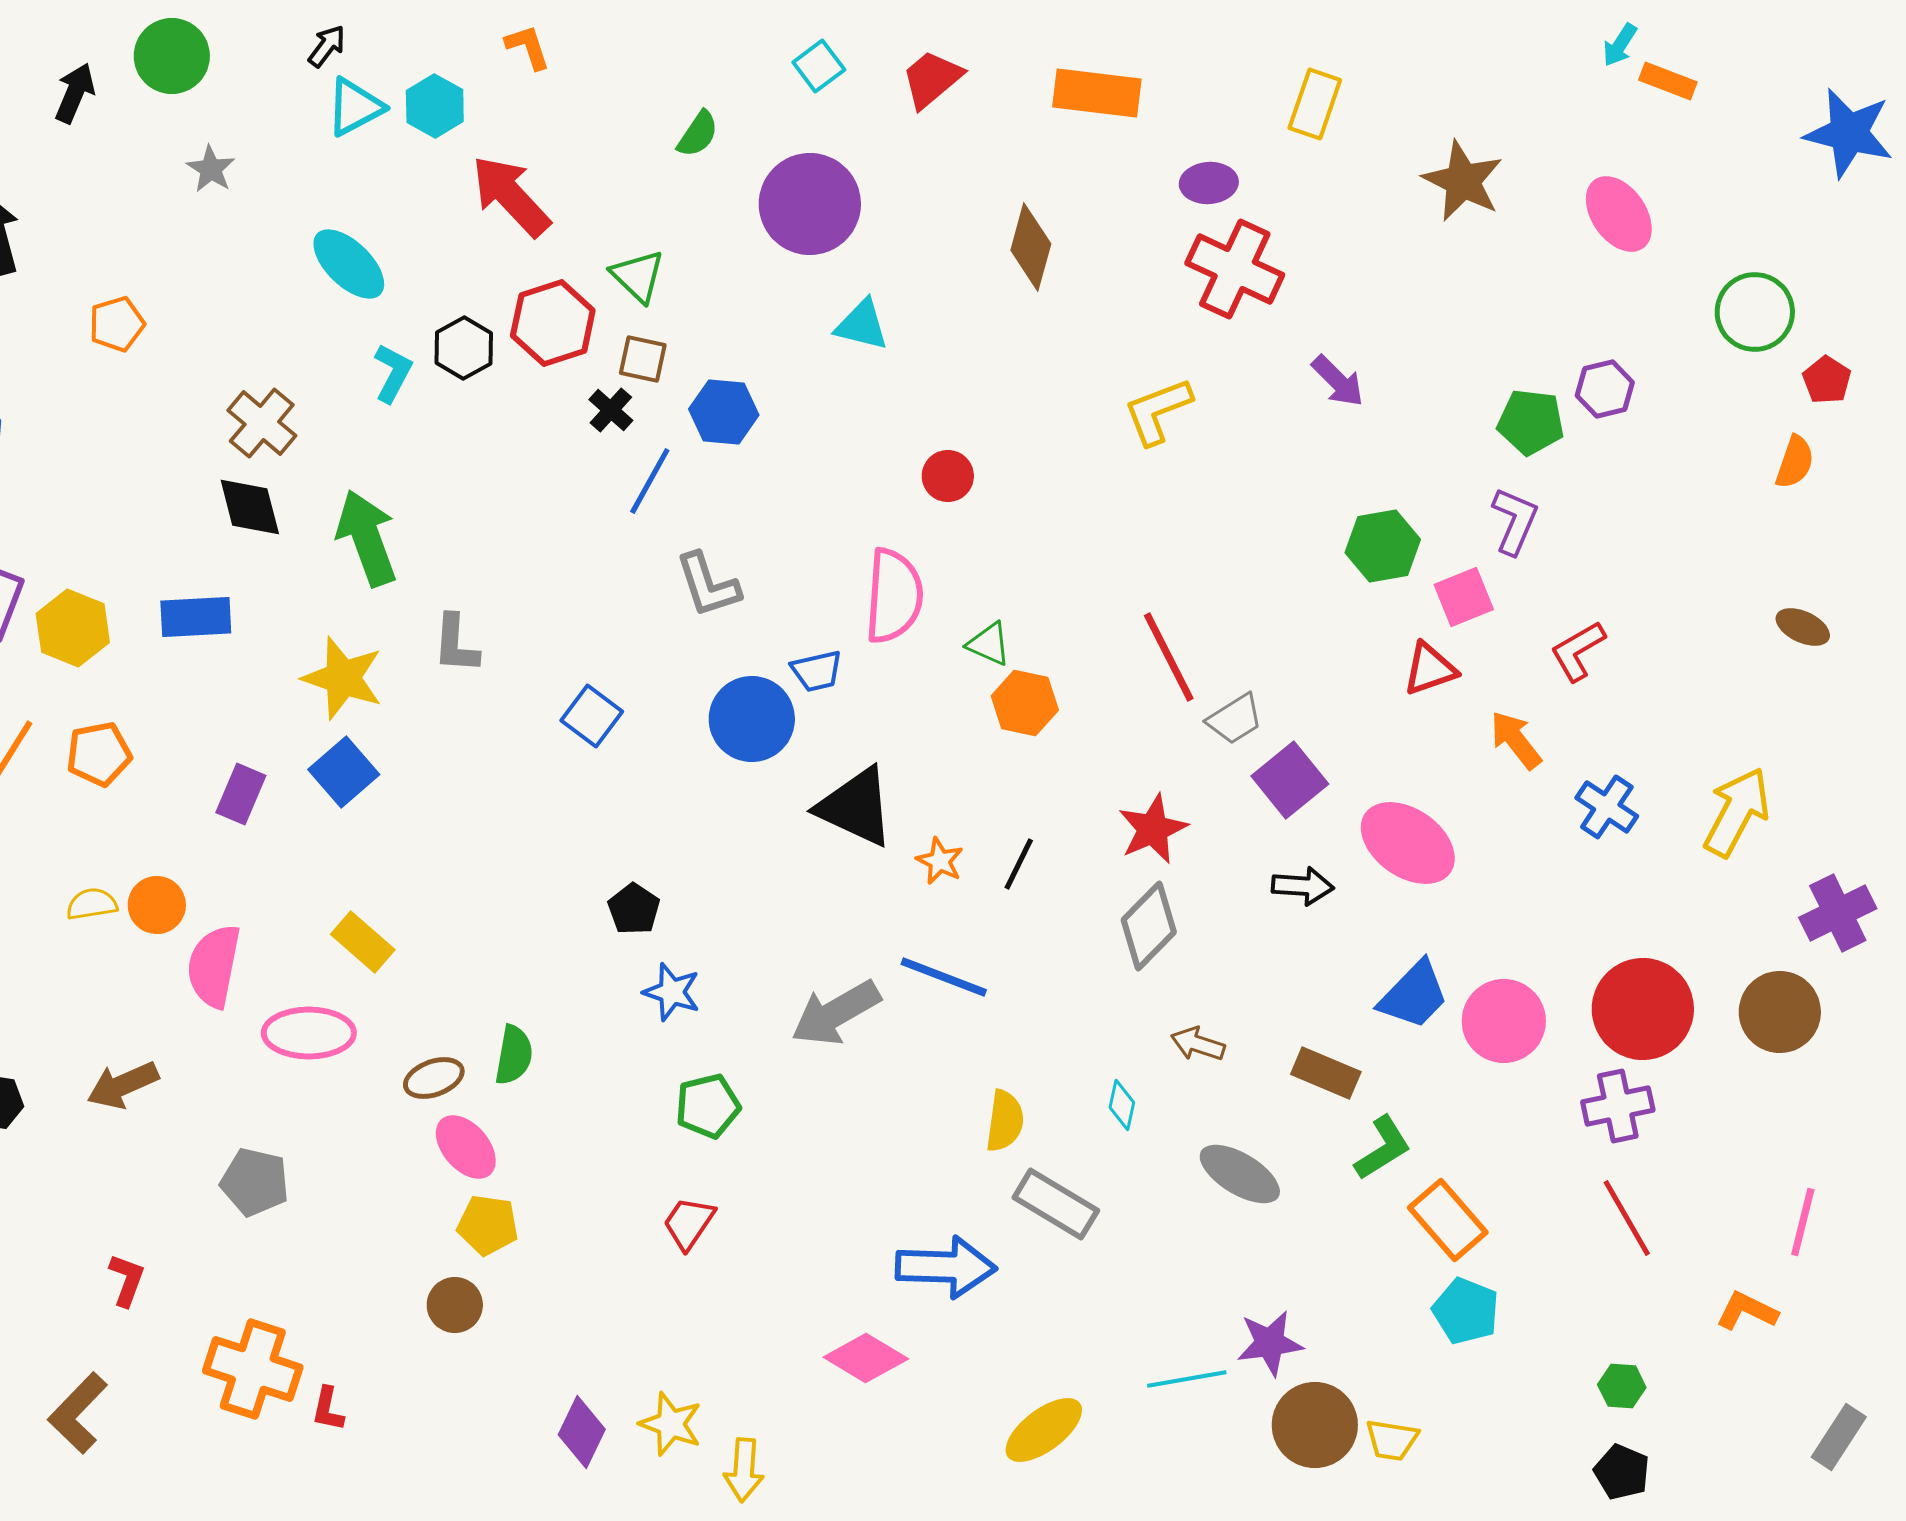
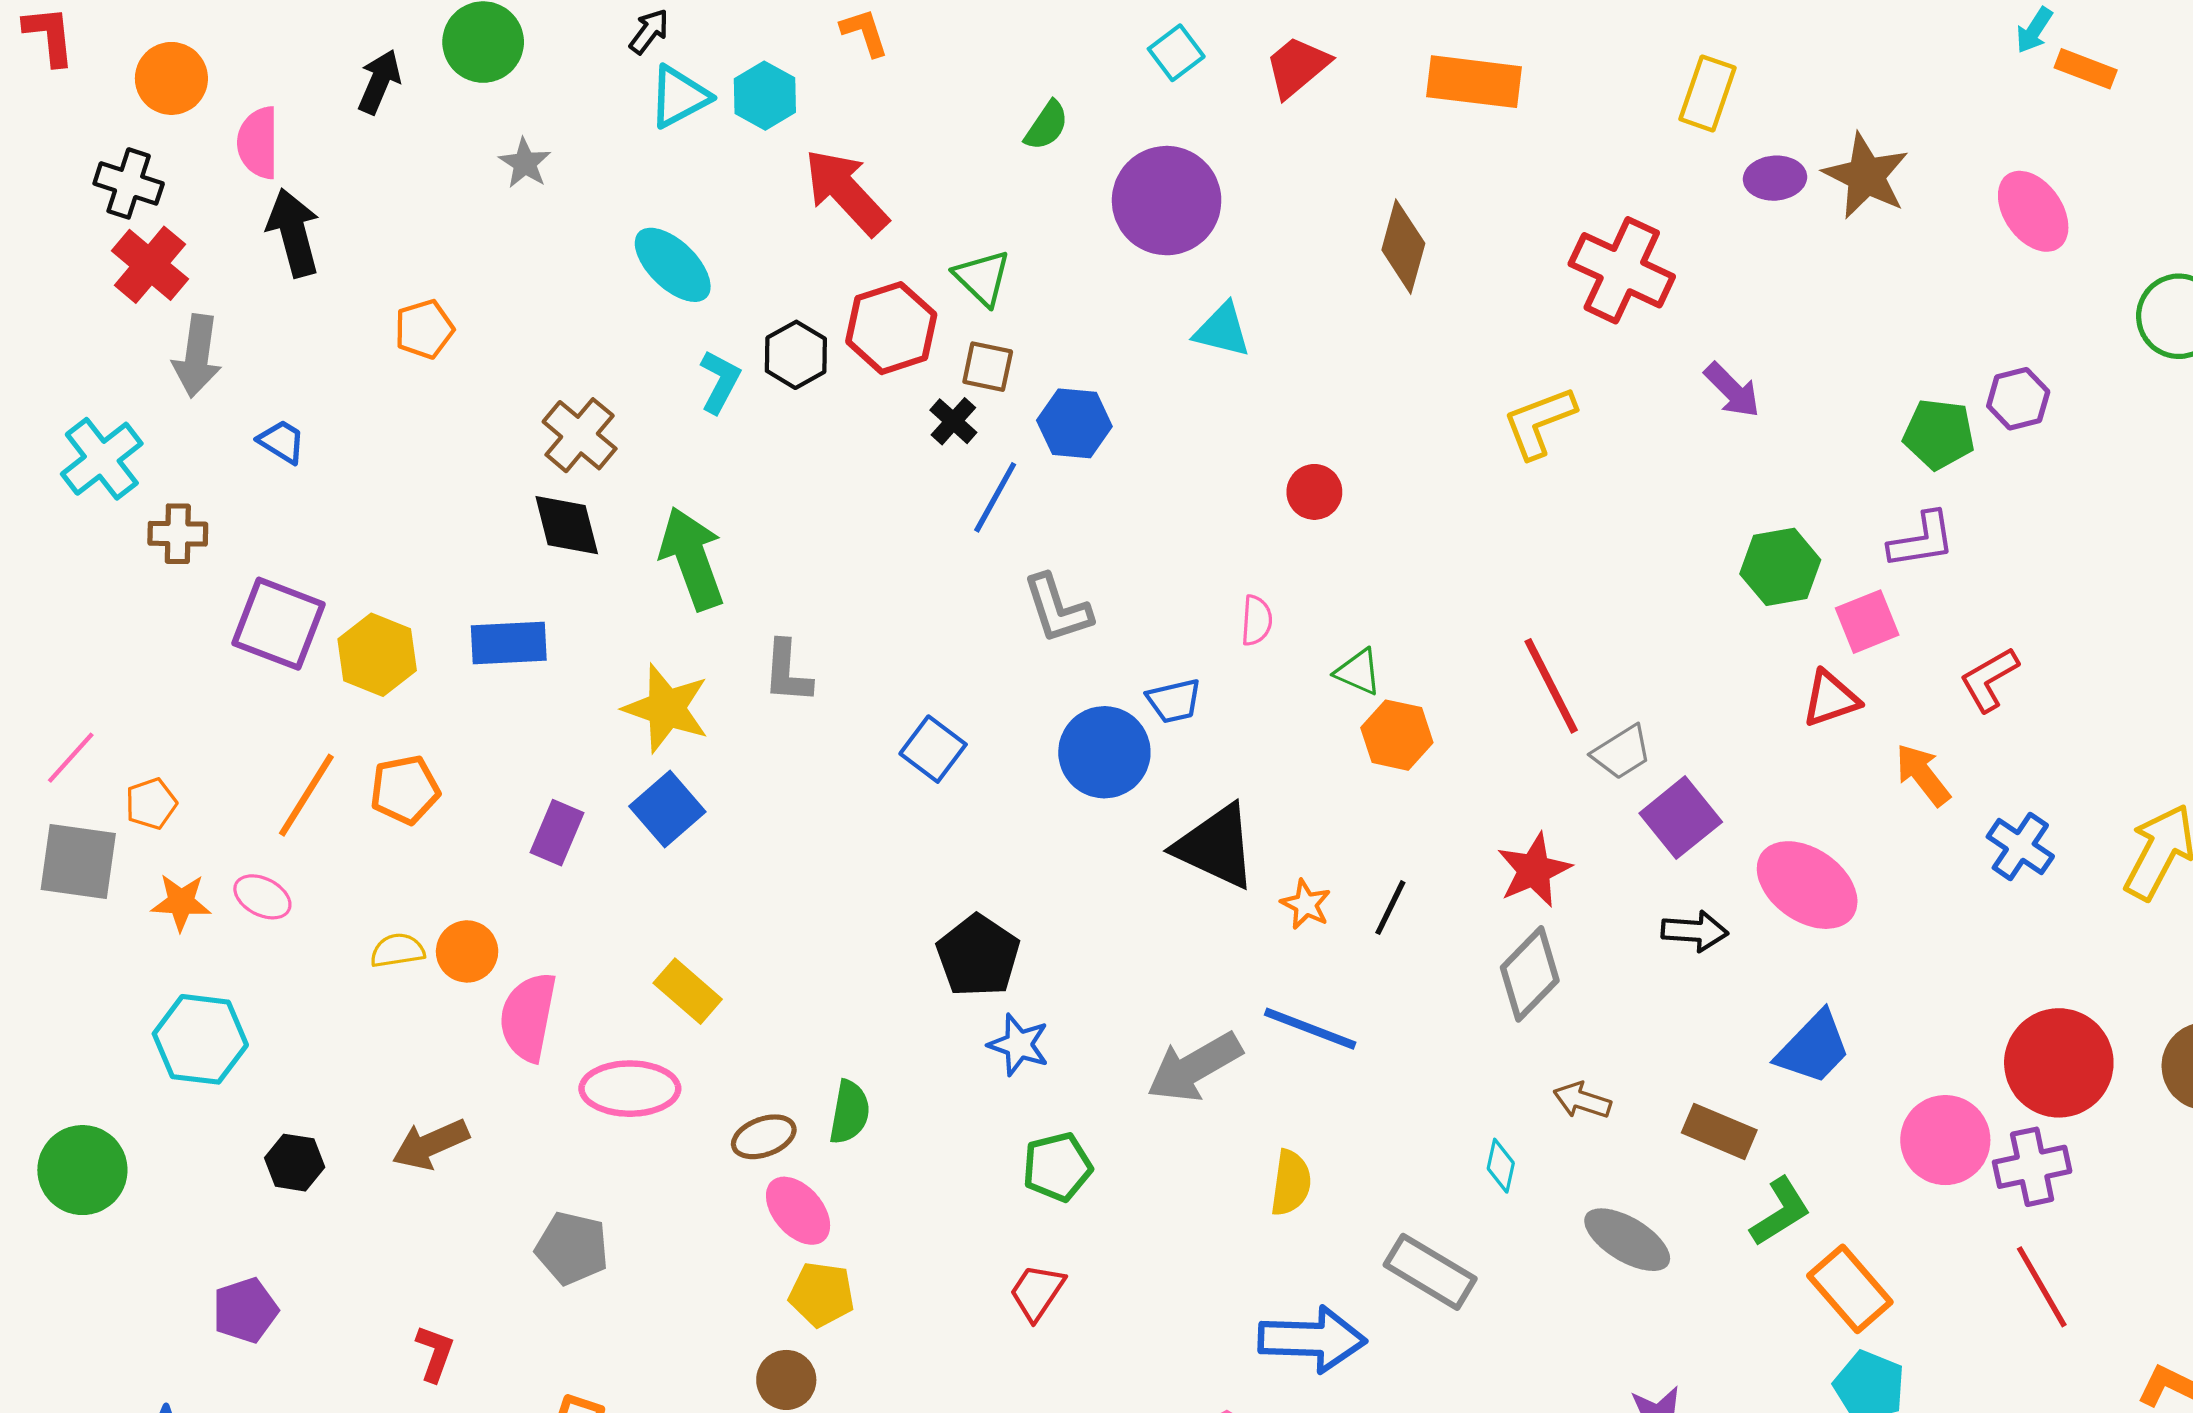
purple ellipse: (1209, 183) -> (1775, 178), moved
purple L-shape: (1515, 521) -> (1922, 540), turned 58
pink semicircle: (894, 596) -> (1257, 620), size x0.5
black pentagon: (634, 909) -> (978, 956), size x1.5
pink circle: (1504, 1021) -> (1945, 1140), moved
yellow semicircle: (1005, 1121) -> (1291, 1183), moved

